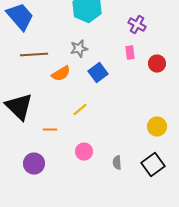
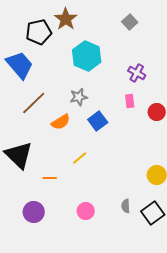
brown line: (34, 55) -> (34, 103), turned -40
pink circle: (84, 152) -> (86, 211), moved
gray semicircle: (117, 163) -> (126, 206), moved

